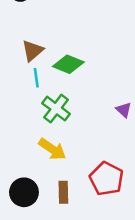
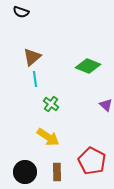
green diamond: (68, 64) -> (88, 66), moved
green cross: (56, 109) -> (51, 104), size x0.7

